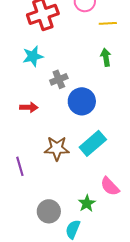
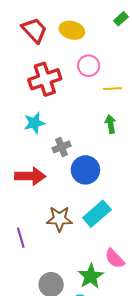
red arrow: (29, 107) -> (30, 176), size x1.6
green star: (87, 203) -> (91, 276), size x1.4

